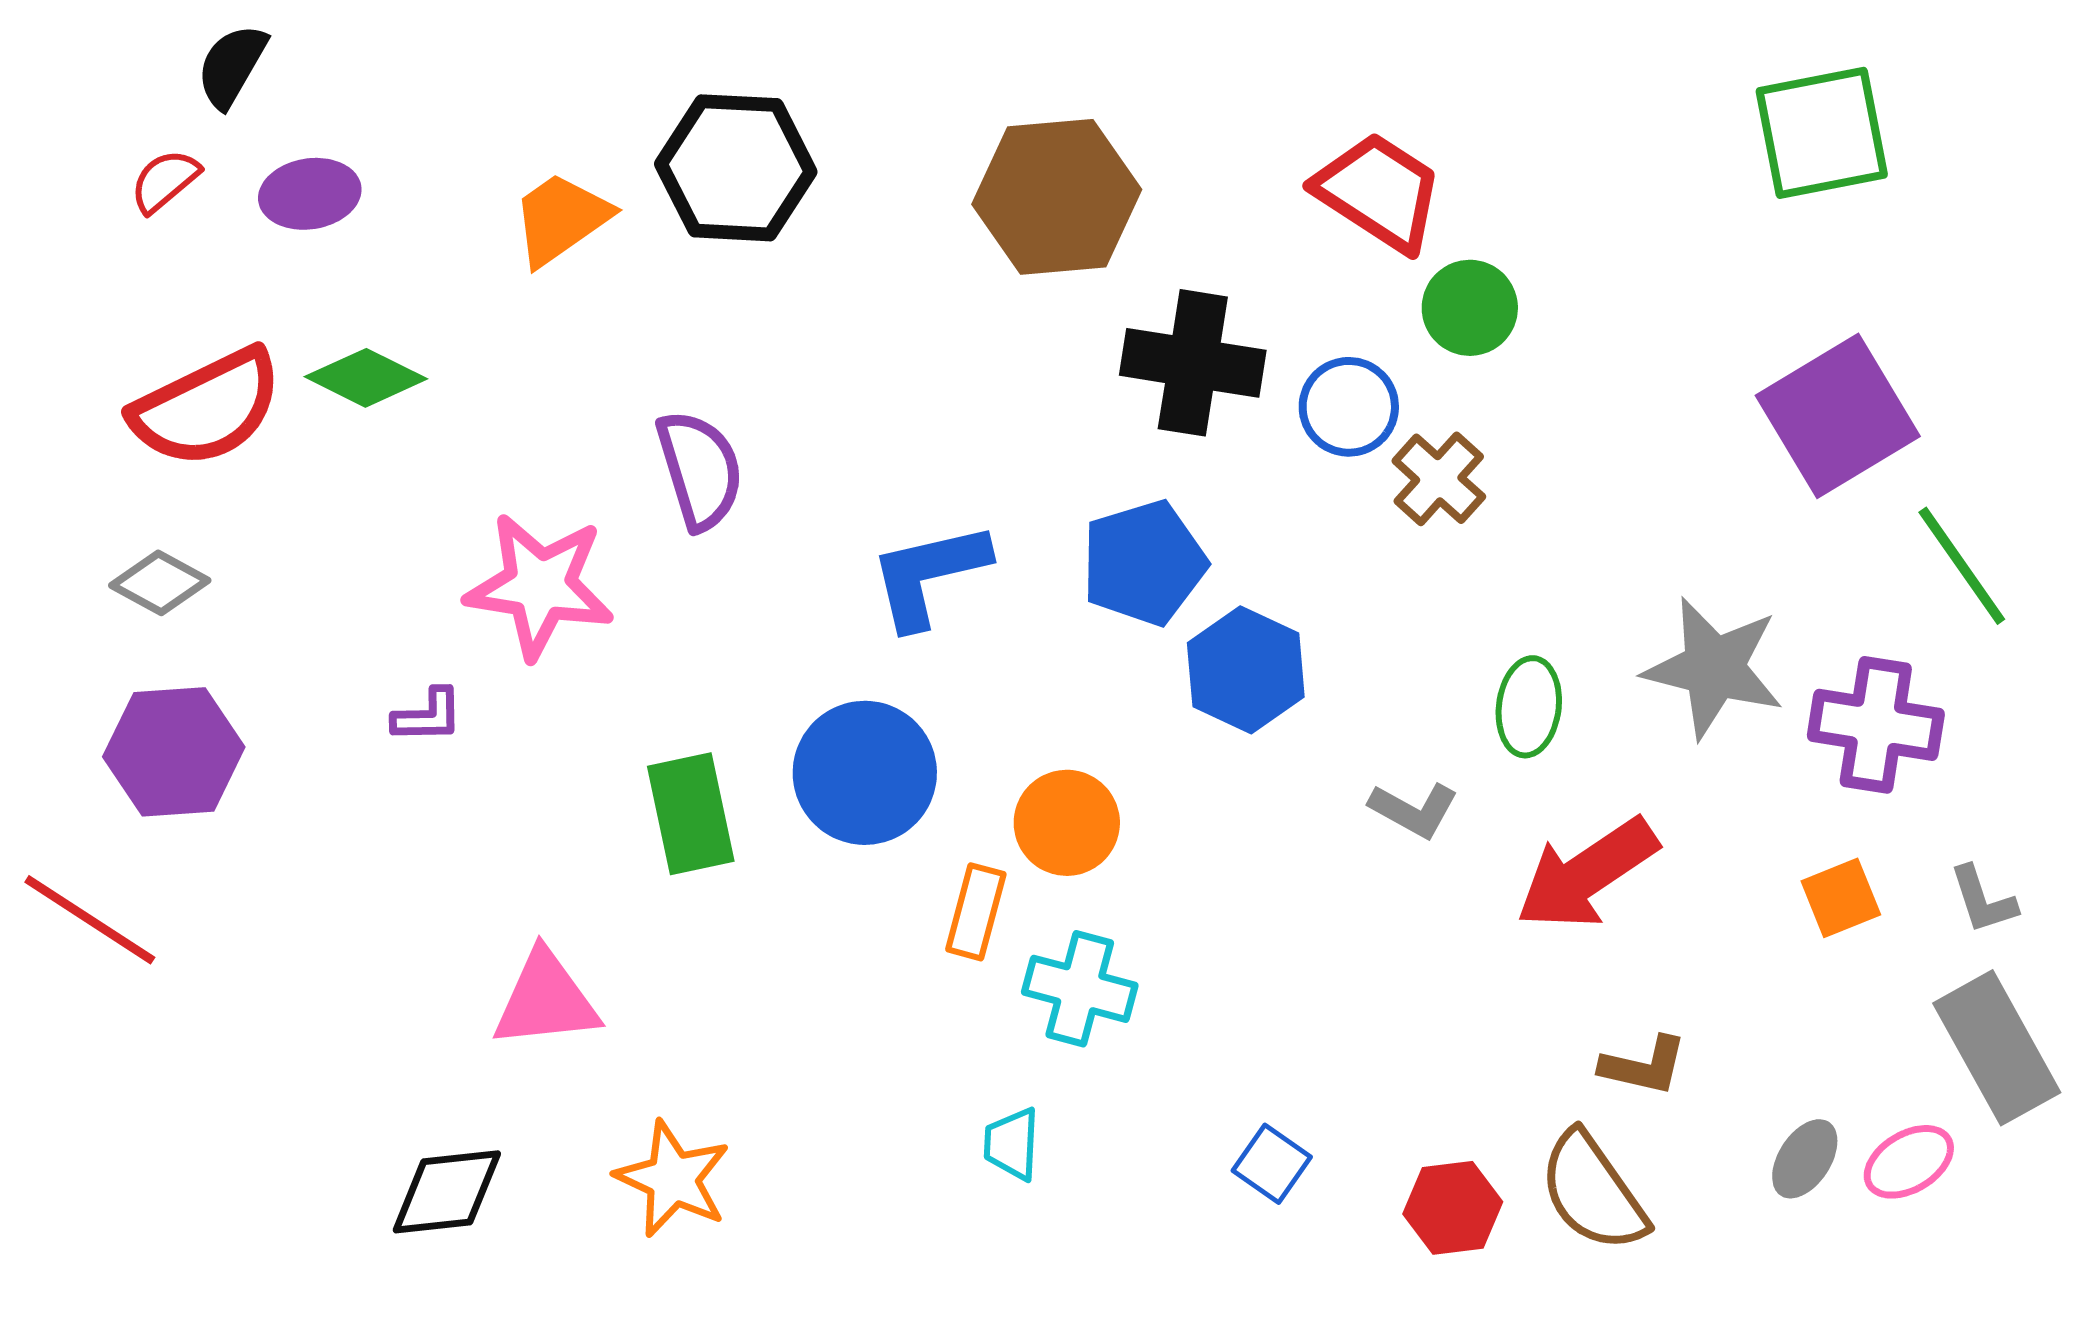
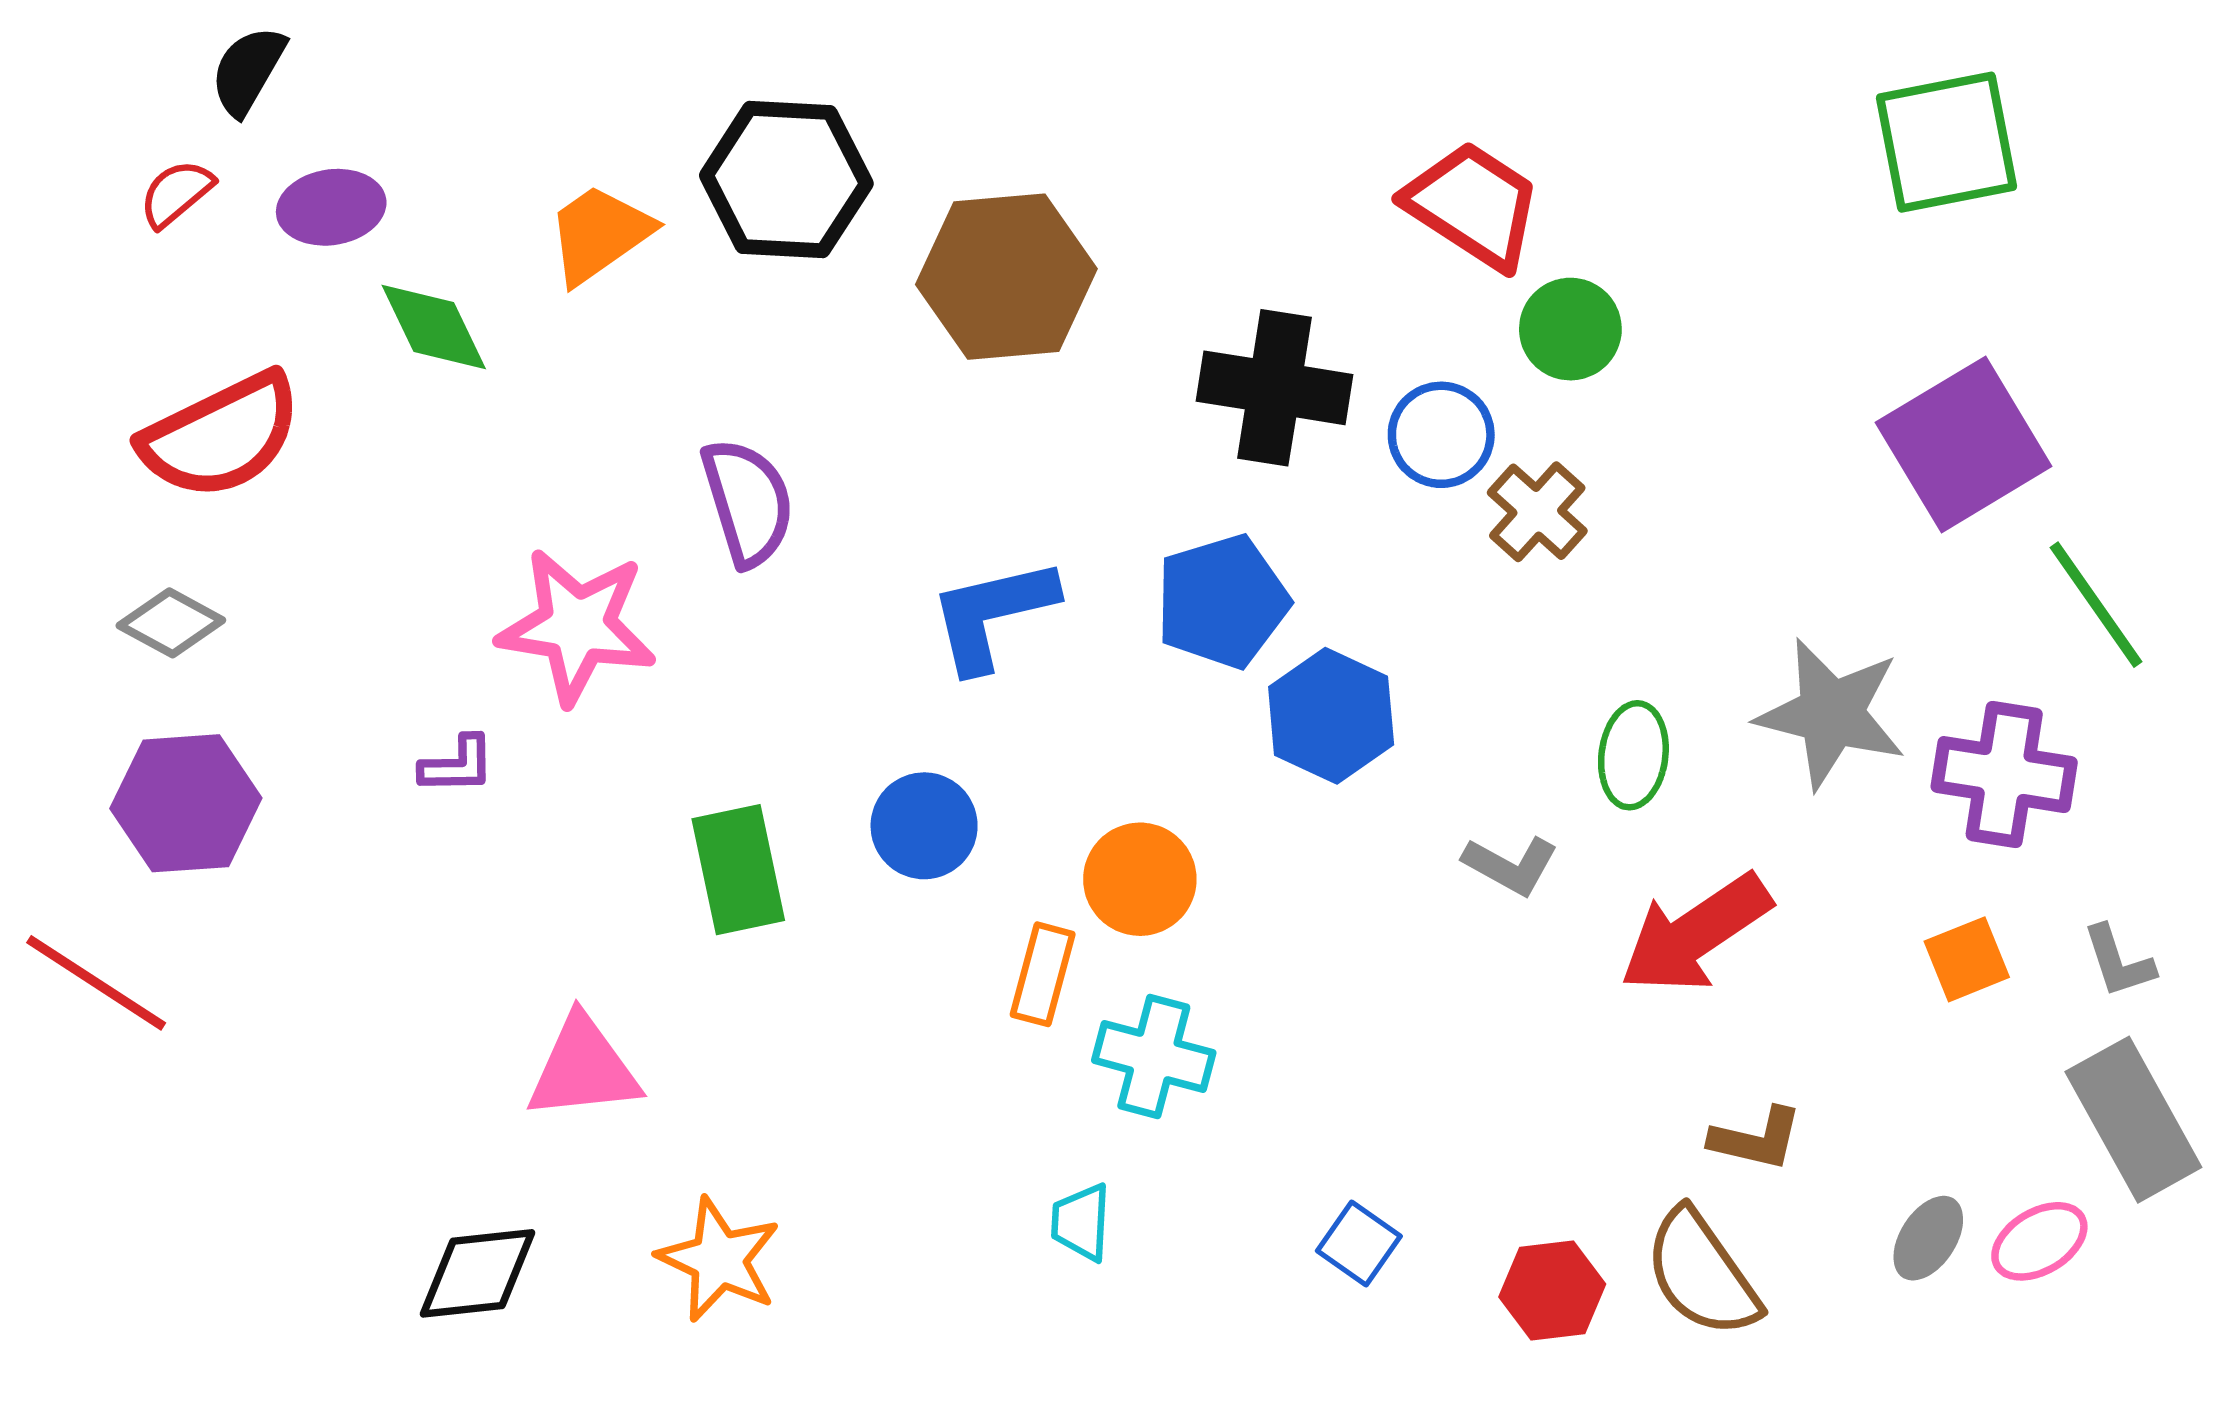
brown hexagon: (1057, 197) -> (1006, 277), moved
green diamond: (366, 378) -> (434, 327), moved, turned 38
blue circle: (865, 773) -> (924, 826), size x0.7

